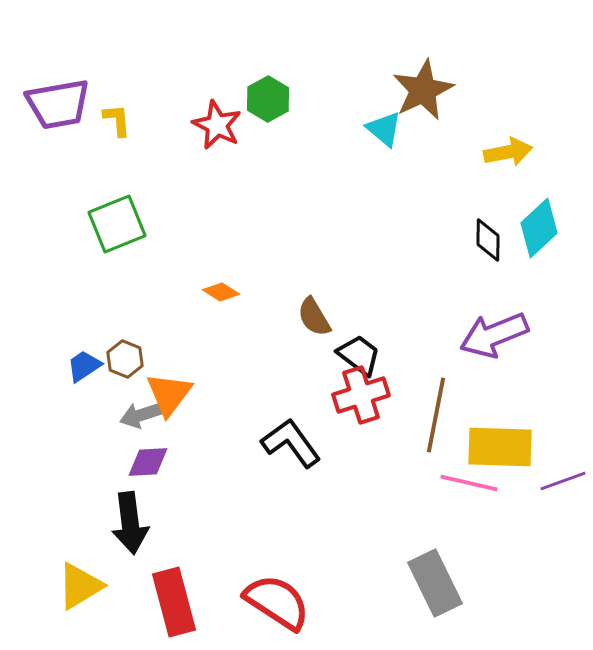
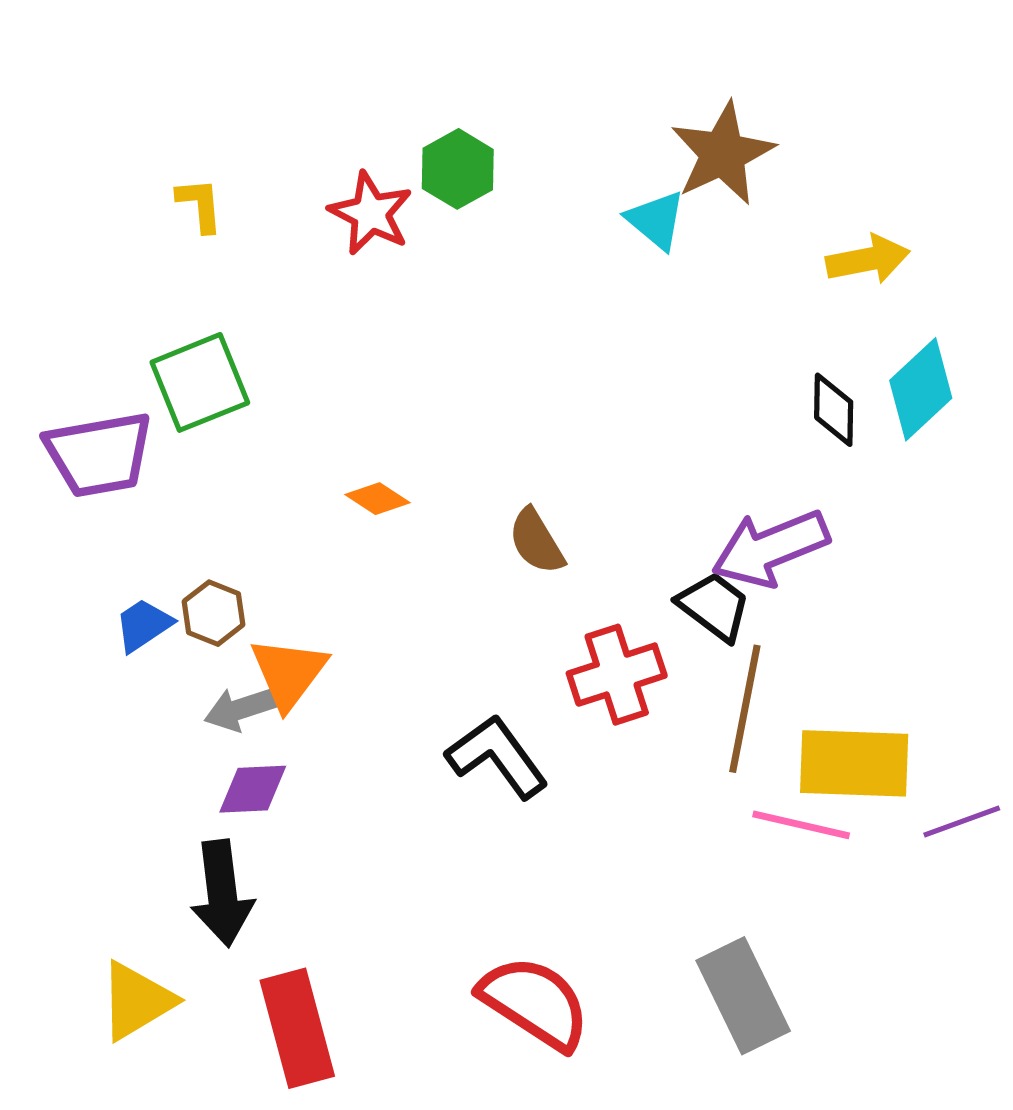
purple trapezoid: (58, 104) -> (99, 454), moved
purple arrow: (494, 335) -> (770, 548), moved
black trapezoid: (359, 355) -> (714, 606), moved
red semicircle: (277, 602) -> (535, 1003), moved

